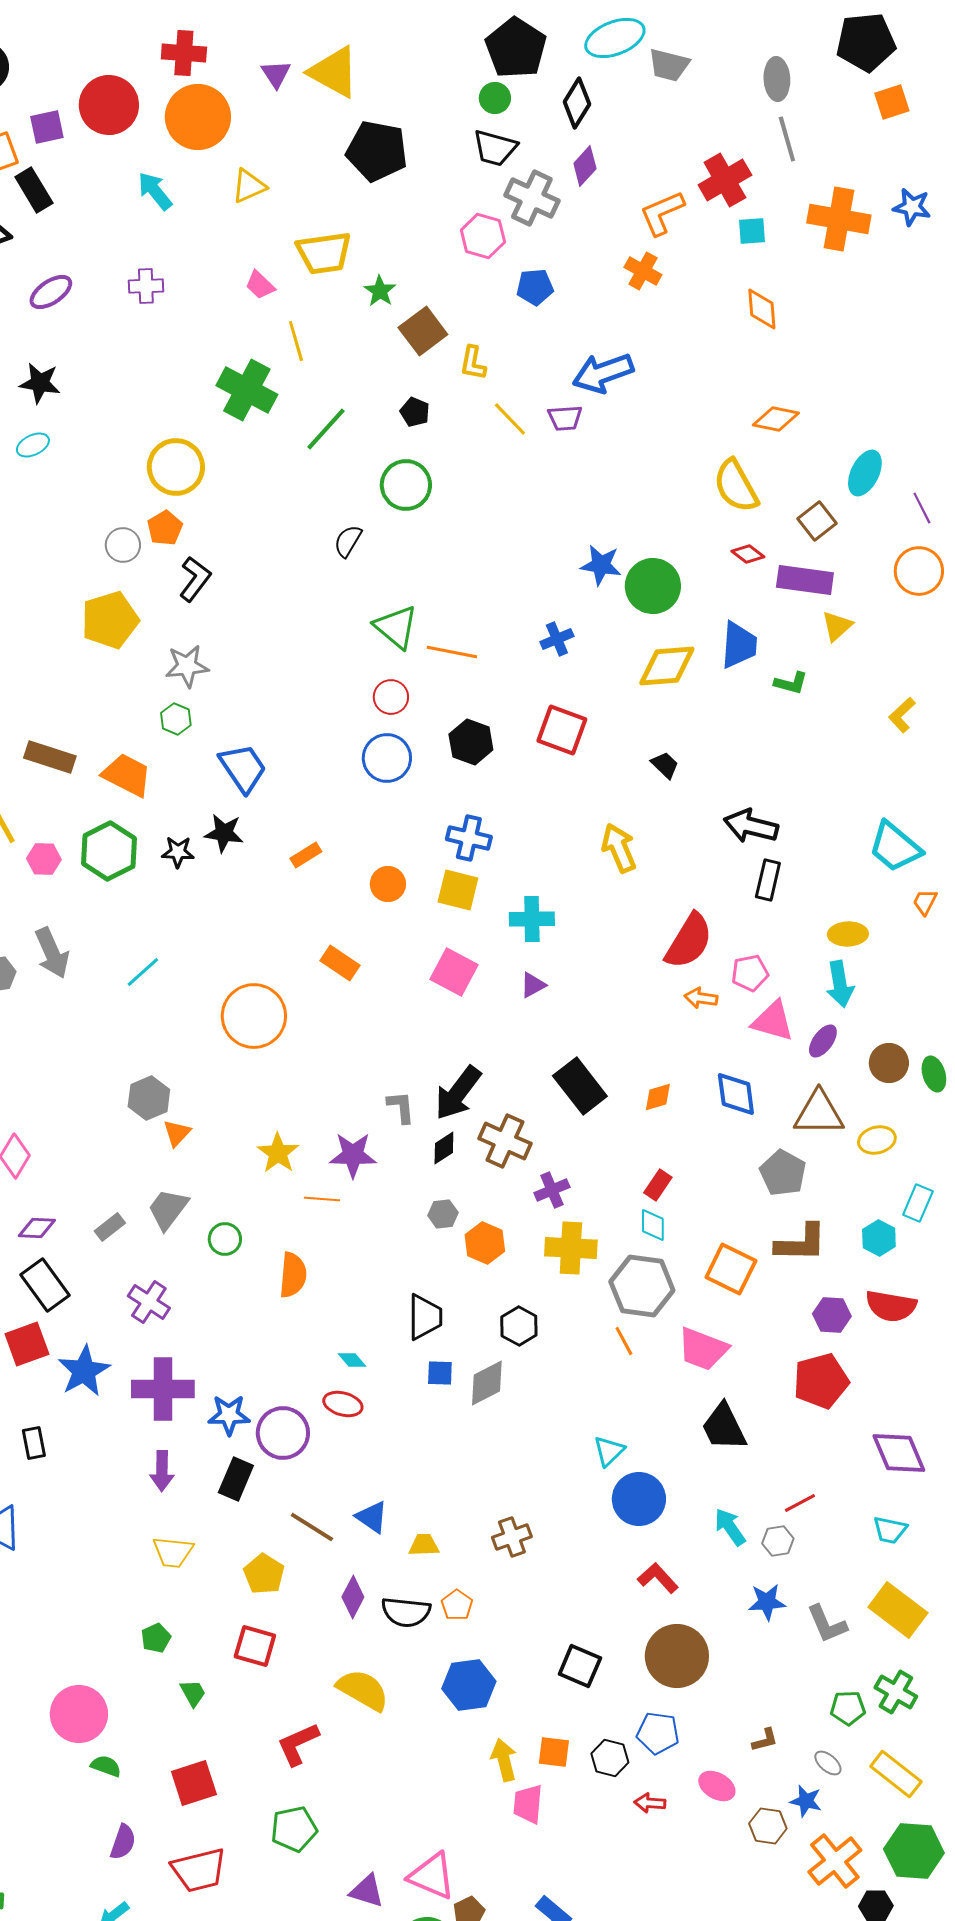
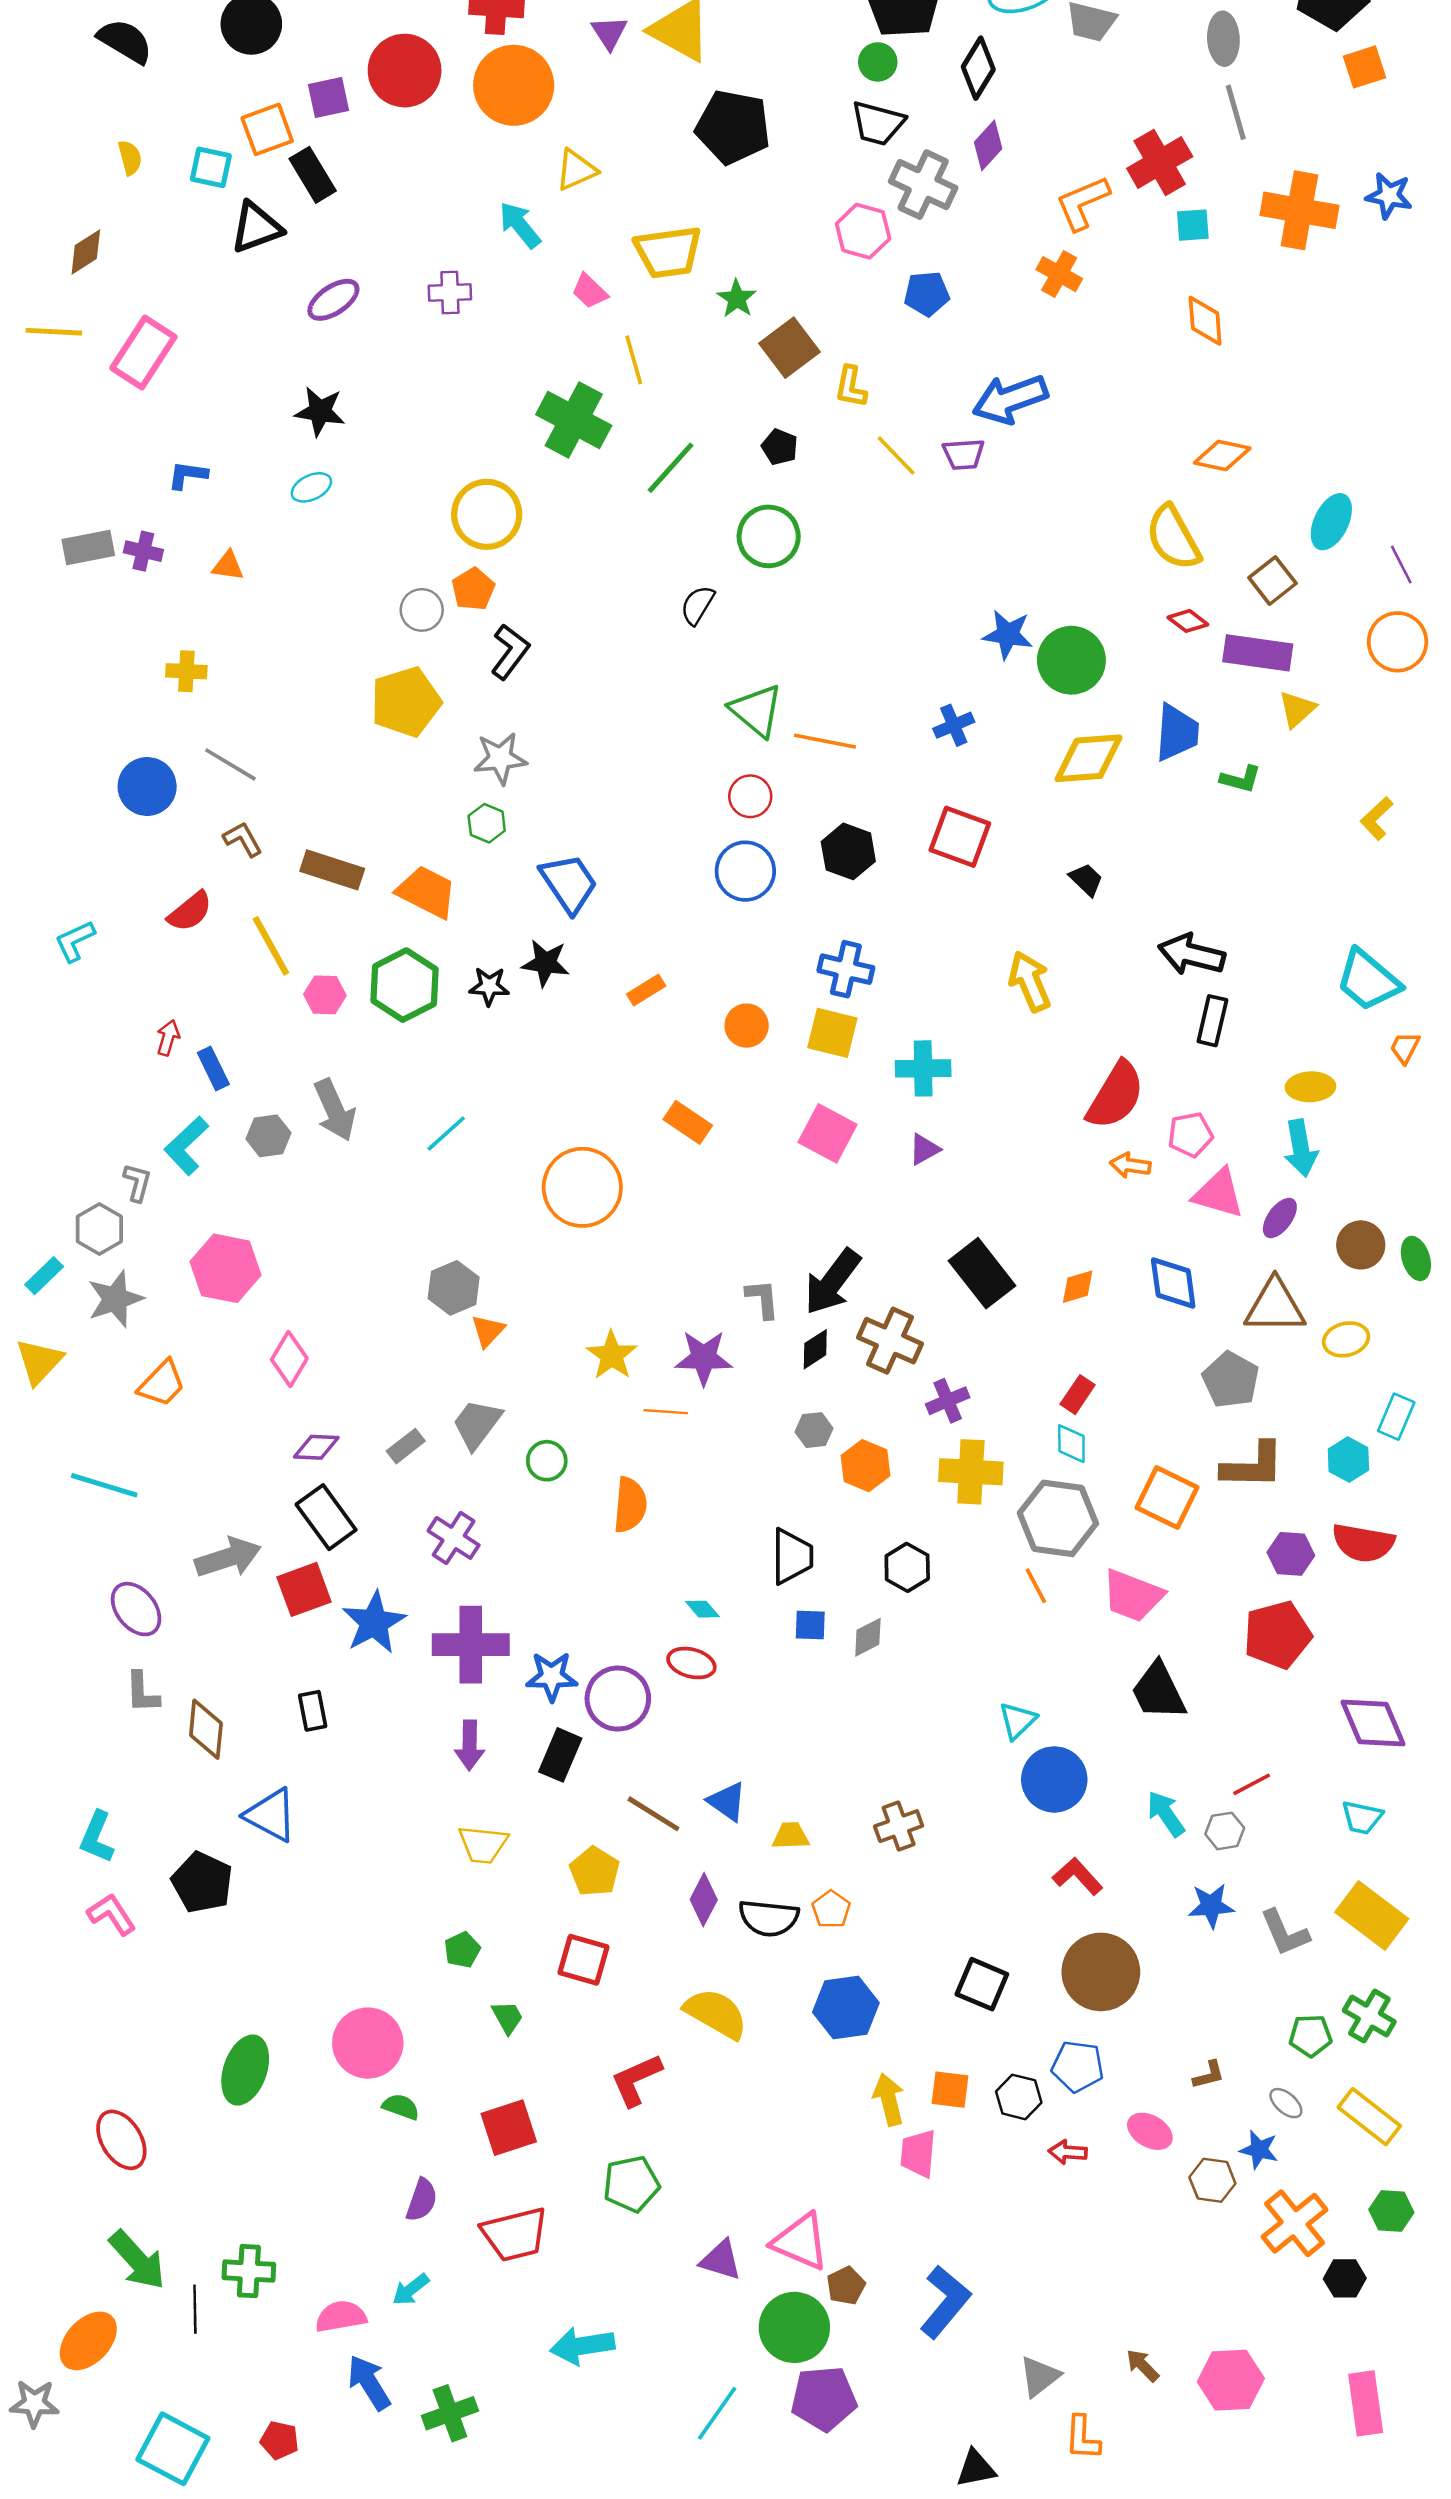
cyan arrow: (155, 191) -> (520, 225), moved
gray diamond: (487, 1383) -> (868, 1637), size x0.7
green hexagon: (914, 1851) -> (1391, 2211), size x0.6

